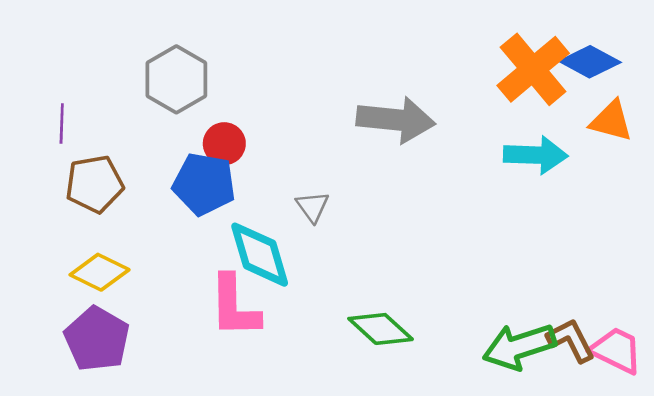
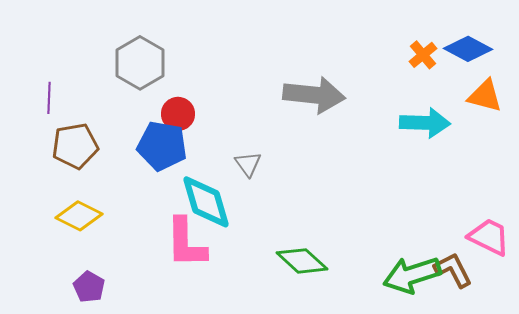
orange cross: (533, 69) -> (423, 55), size x0.5
purple pentagon: (97, 339) -> (89, 287), moved, size x0.6
pink trapezoid: (616, 350) -> (489, 237), moved

